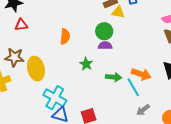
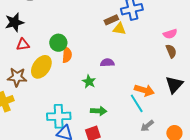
green circle: (104, 31) -> (58, 43), moved
yellow ellipse: (36, 69) -> (41, 67), moved, turned 50
green arrow: (114, 77) -> (99, 111), moved
cyan cross: (55, 98) -> (59, 116), turned -30

